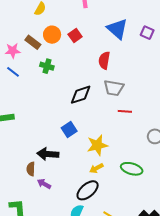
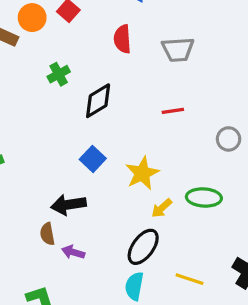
green cross: (47, 66) -> (59, 74), moved, turned -32
gray trapezoid: (114, 88) -> (178, 49), moved
yellow arrow: (96, 168) -> (162, 208), moved

